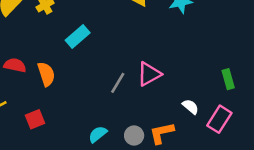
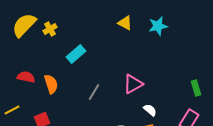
gray line: (118, 83) -> (94, 92), moved
white semicircle: (190, 107) -> (150, 110), moved

